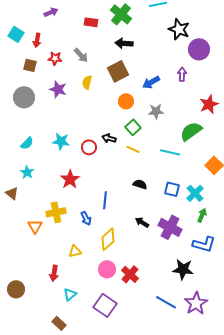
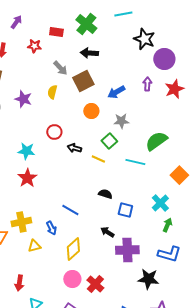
purple arrow: (51, 12) -> (16, 22), turned -32
gray arrow: (81, 55) -> (60, 68), moved
red star: (55, 58) -> (34, 46), moved
red star: (209, 104) -> (174, 89), moved
green square: (133, 127) -> (109, 141), moved
red circle: (89, 147) -> (54, 132), moved
red star: (70, 179) -> (27, 178), moved
blue square: (172, 189) -> (125, 210), moved
blue line: (105, 200) -> (70, 210), turned -66
purple cross: (170, 227) -> (127, 250), moved, turned -30
yellow triangle: (75, 251) -> (34, 246), moved

